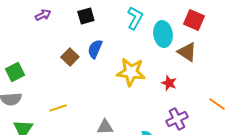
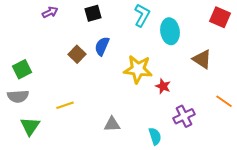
red square: (194, 20) -> (220, 17), moved
brown triangle: (187, 52) -> (202, 59), moved
red star: (169, 83) -> (163, 86), moved

